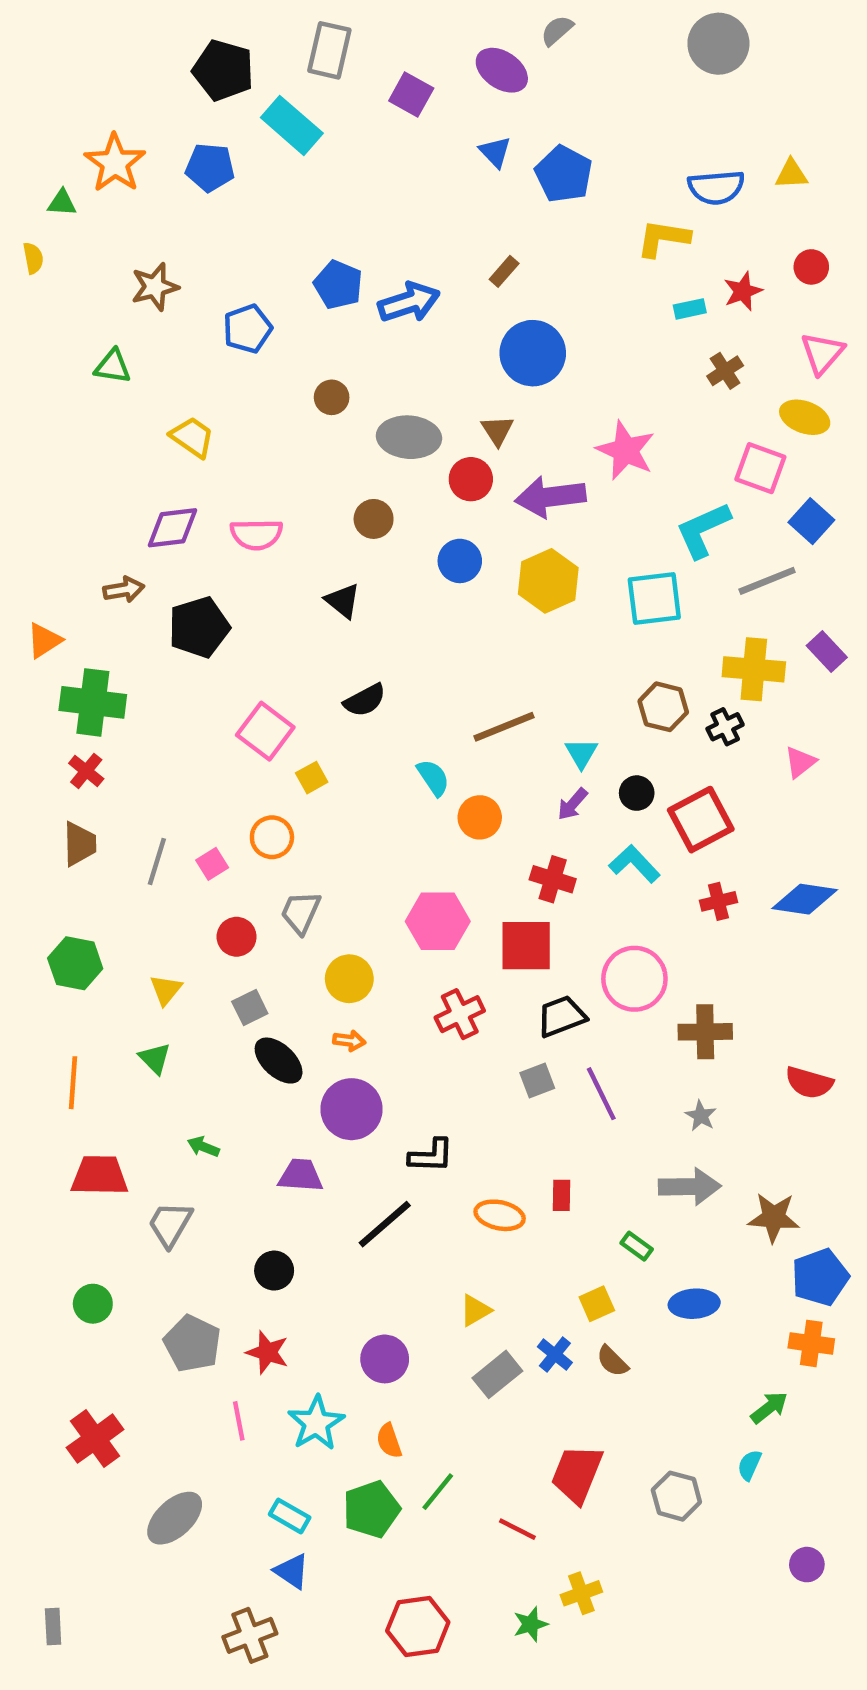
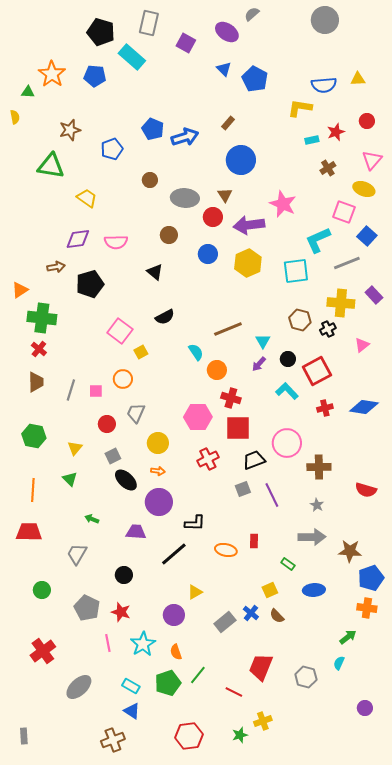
green triangle: (113, 366) -> (51, 166), size x1.6
pink square: (212, 864) -> (96, 391), turned 32
red cross: (553, 879) -> (231, 398), moved
red trapezoid: (99, 1175) -> (29, 532), moved
yellow triangle: (475, 1310) -> (195, 592), moved

